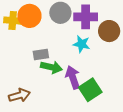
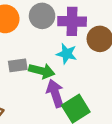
green arrow: (51, 67) -> (42, 71), moved

